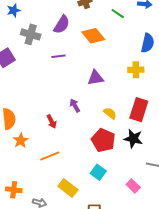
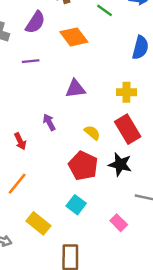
yellow cross: (136, 70) -> (126, 92), moved
red rectangle: (139, 110) -> (128, 129), turned -50
orange line: (50, 156) -> (17, 184), turned -30

